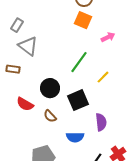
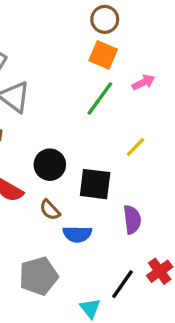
green line: (79, 62) -> (100, 98), moved
black square: (78, 100) -> (95, 184), turned 30
blue semicircle: (75, 137) -> (77, 234), moved

